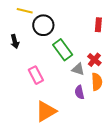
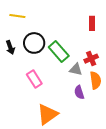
black circle: (43, 25) -> (34, 43), moved
red cross: (94, 60) -> (91, 59), turned 32

